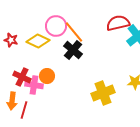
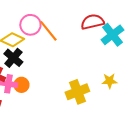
black cross: (73, 50) -> (13, 58), moved
orange circle: (47, 76) -> (21, 85), moved

